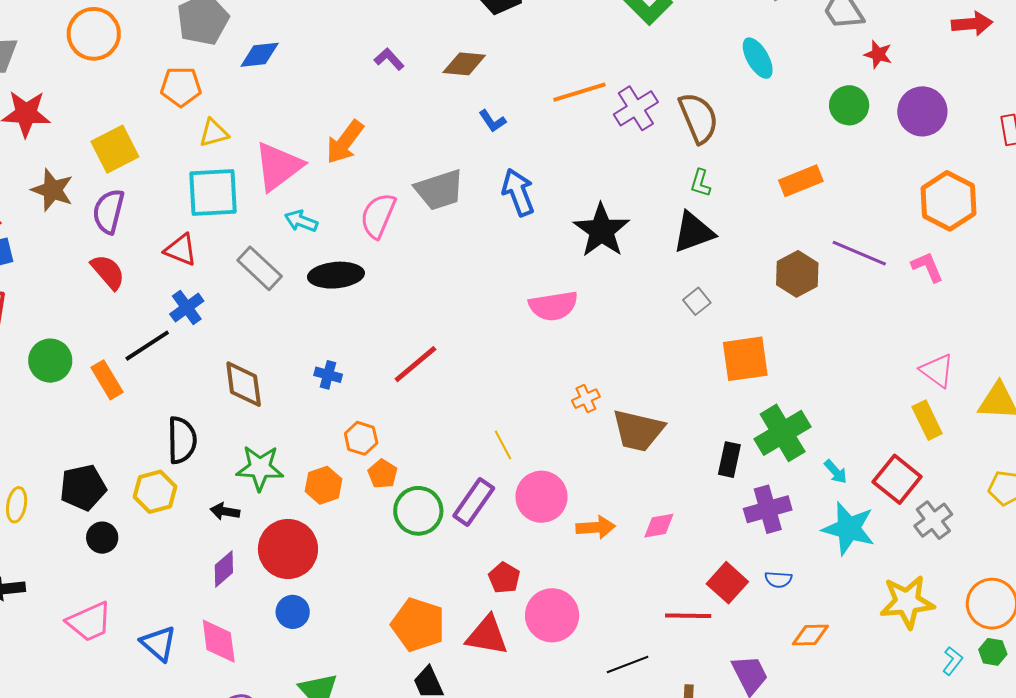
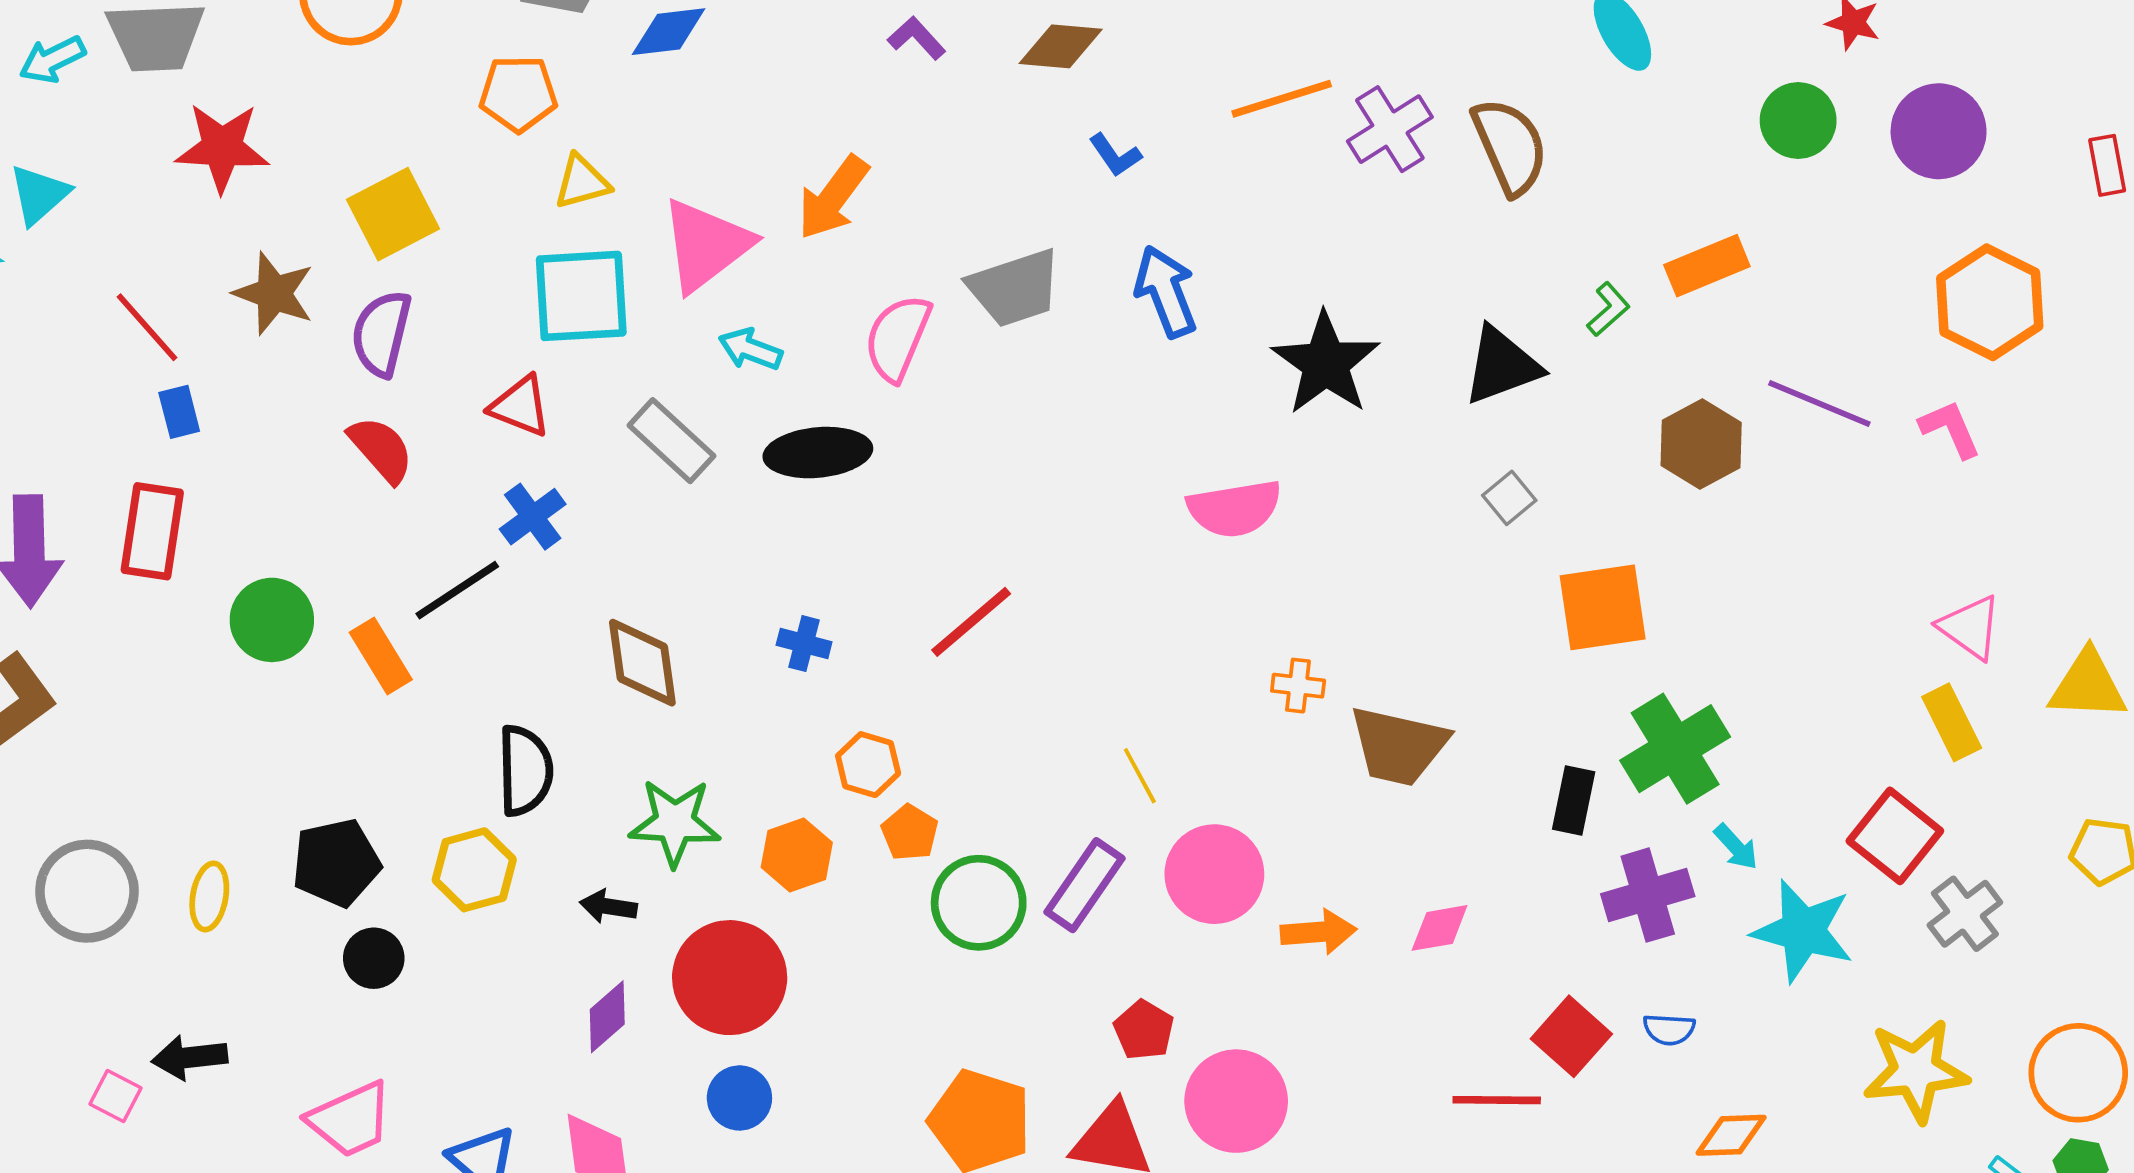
green L-shape: (700, 183) -> (1608, 309), moved, turned -148
orange cross: (586, 399) -> (1298, 686), turned 32
cyan arrow: (836, 472) -> (1736, 847), moved

